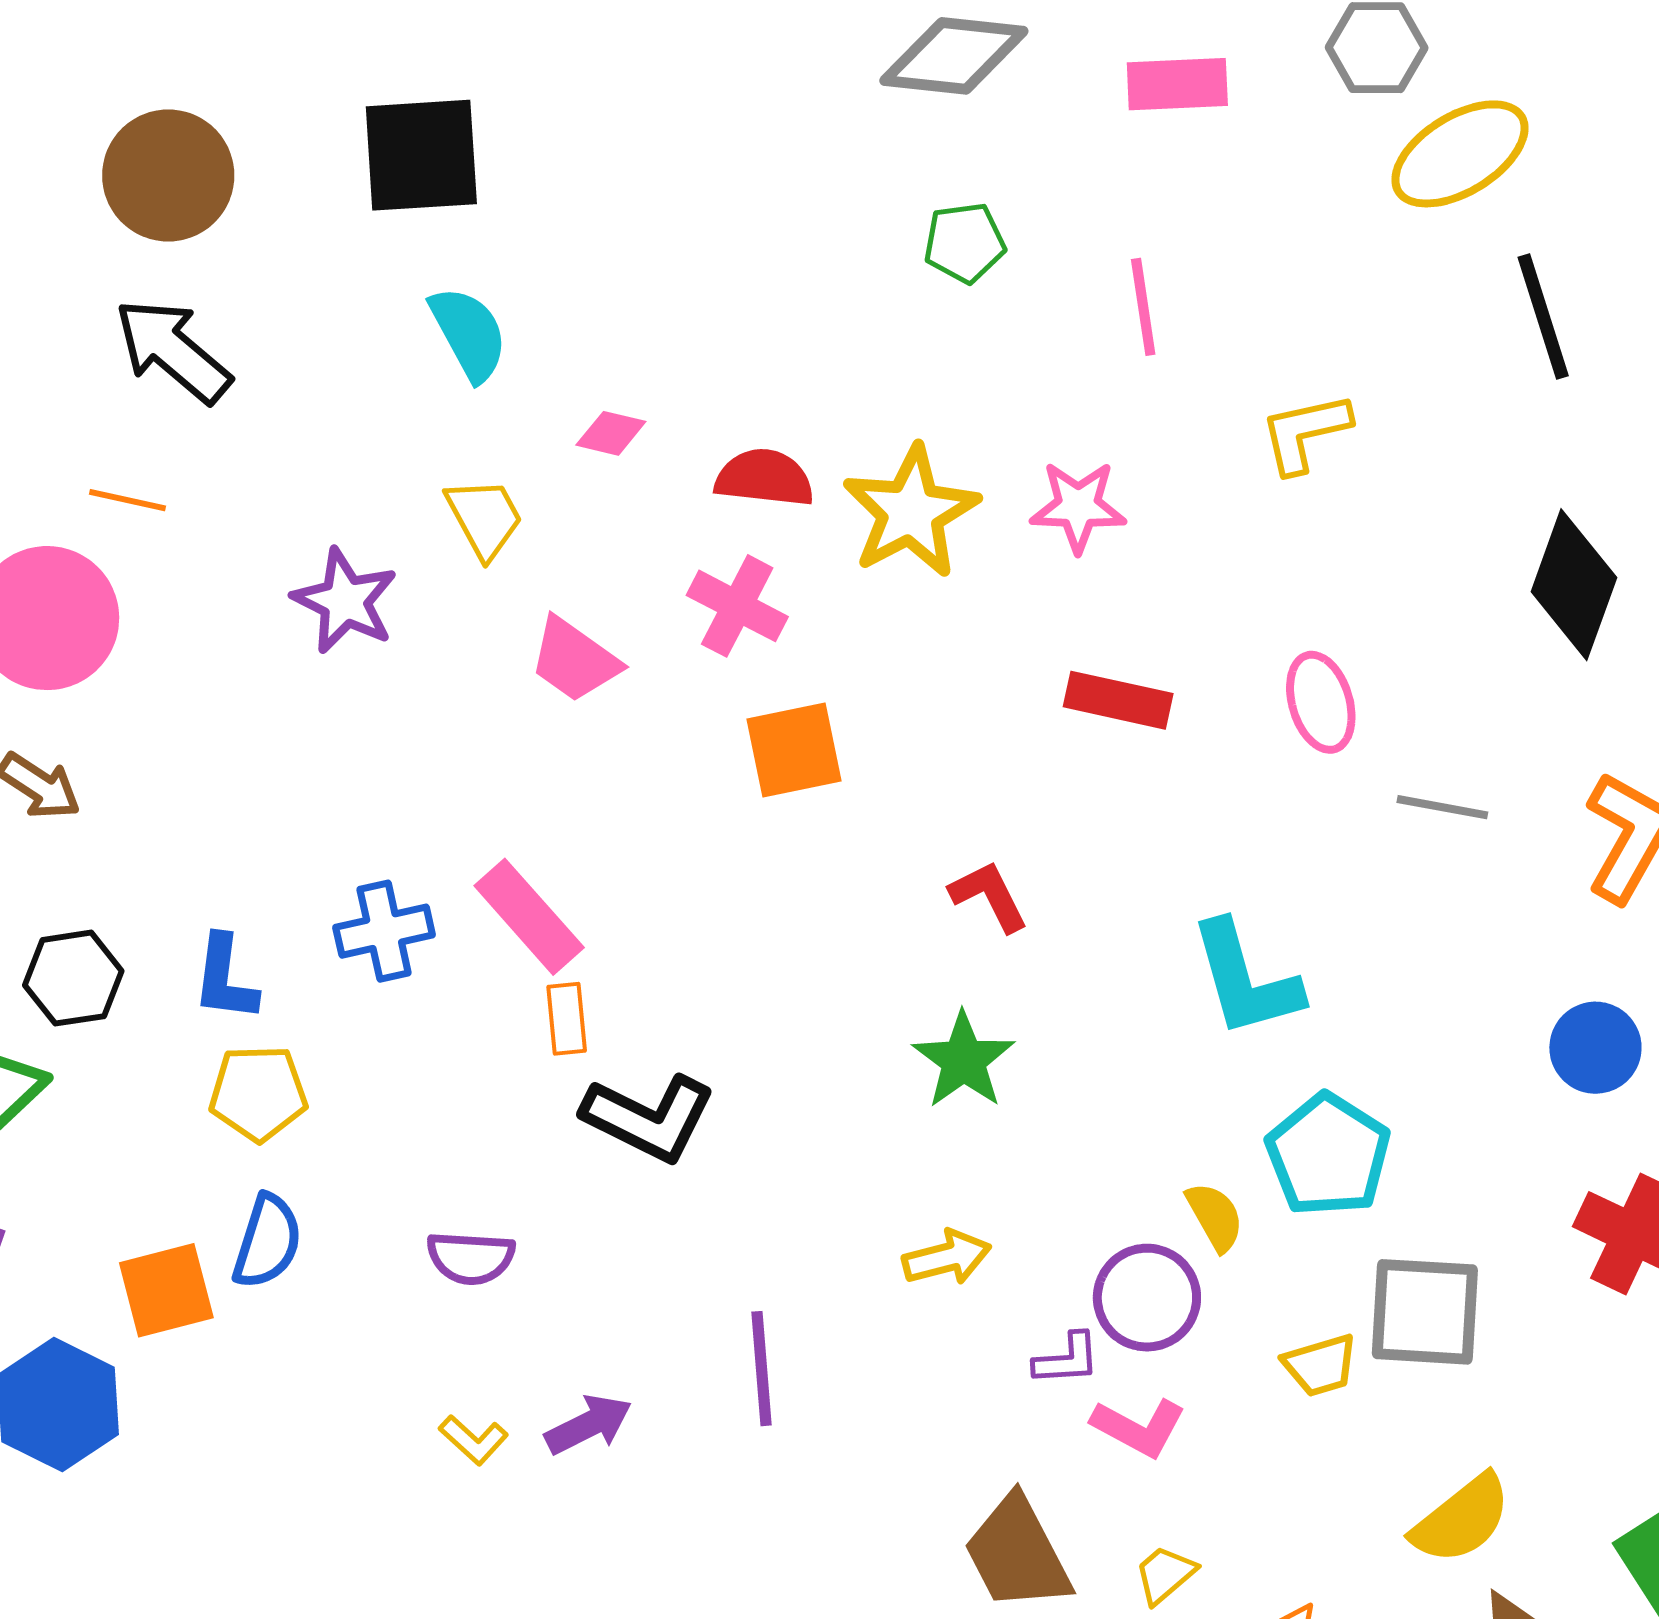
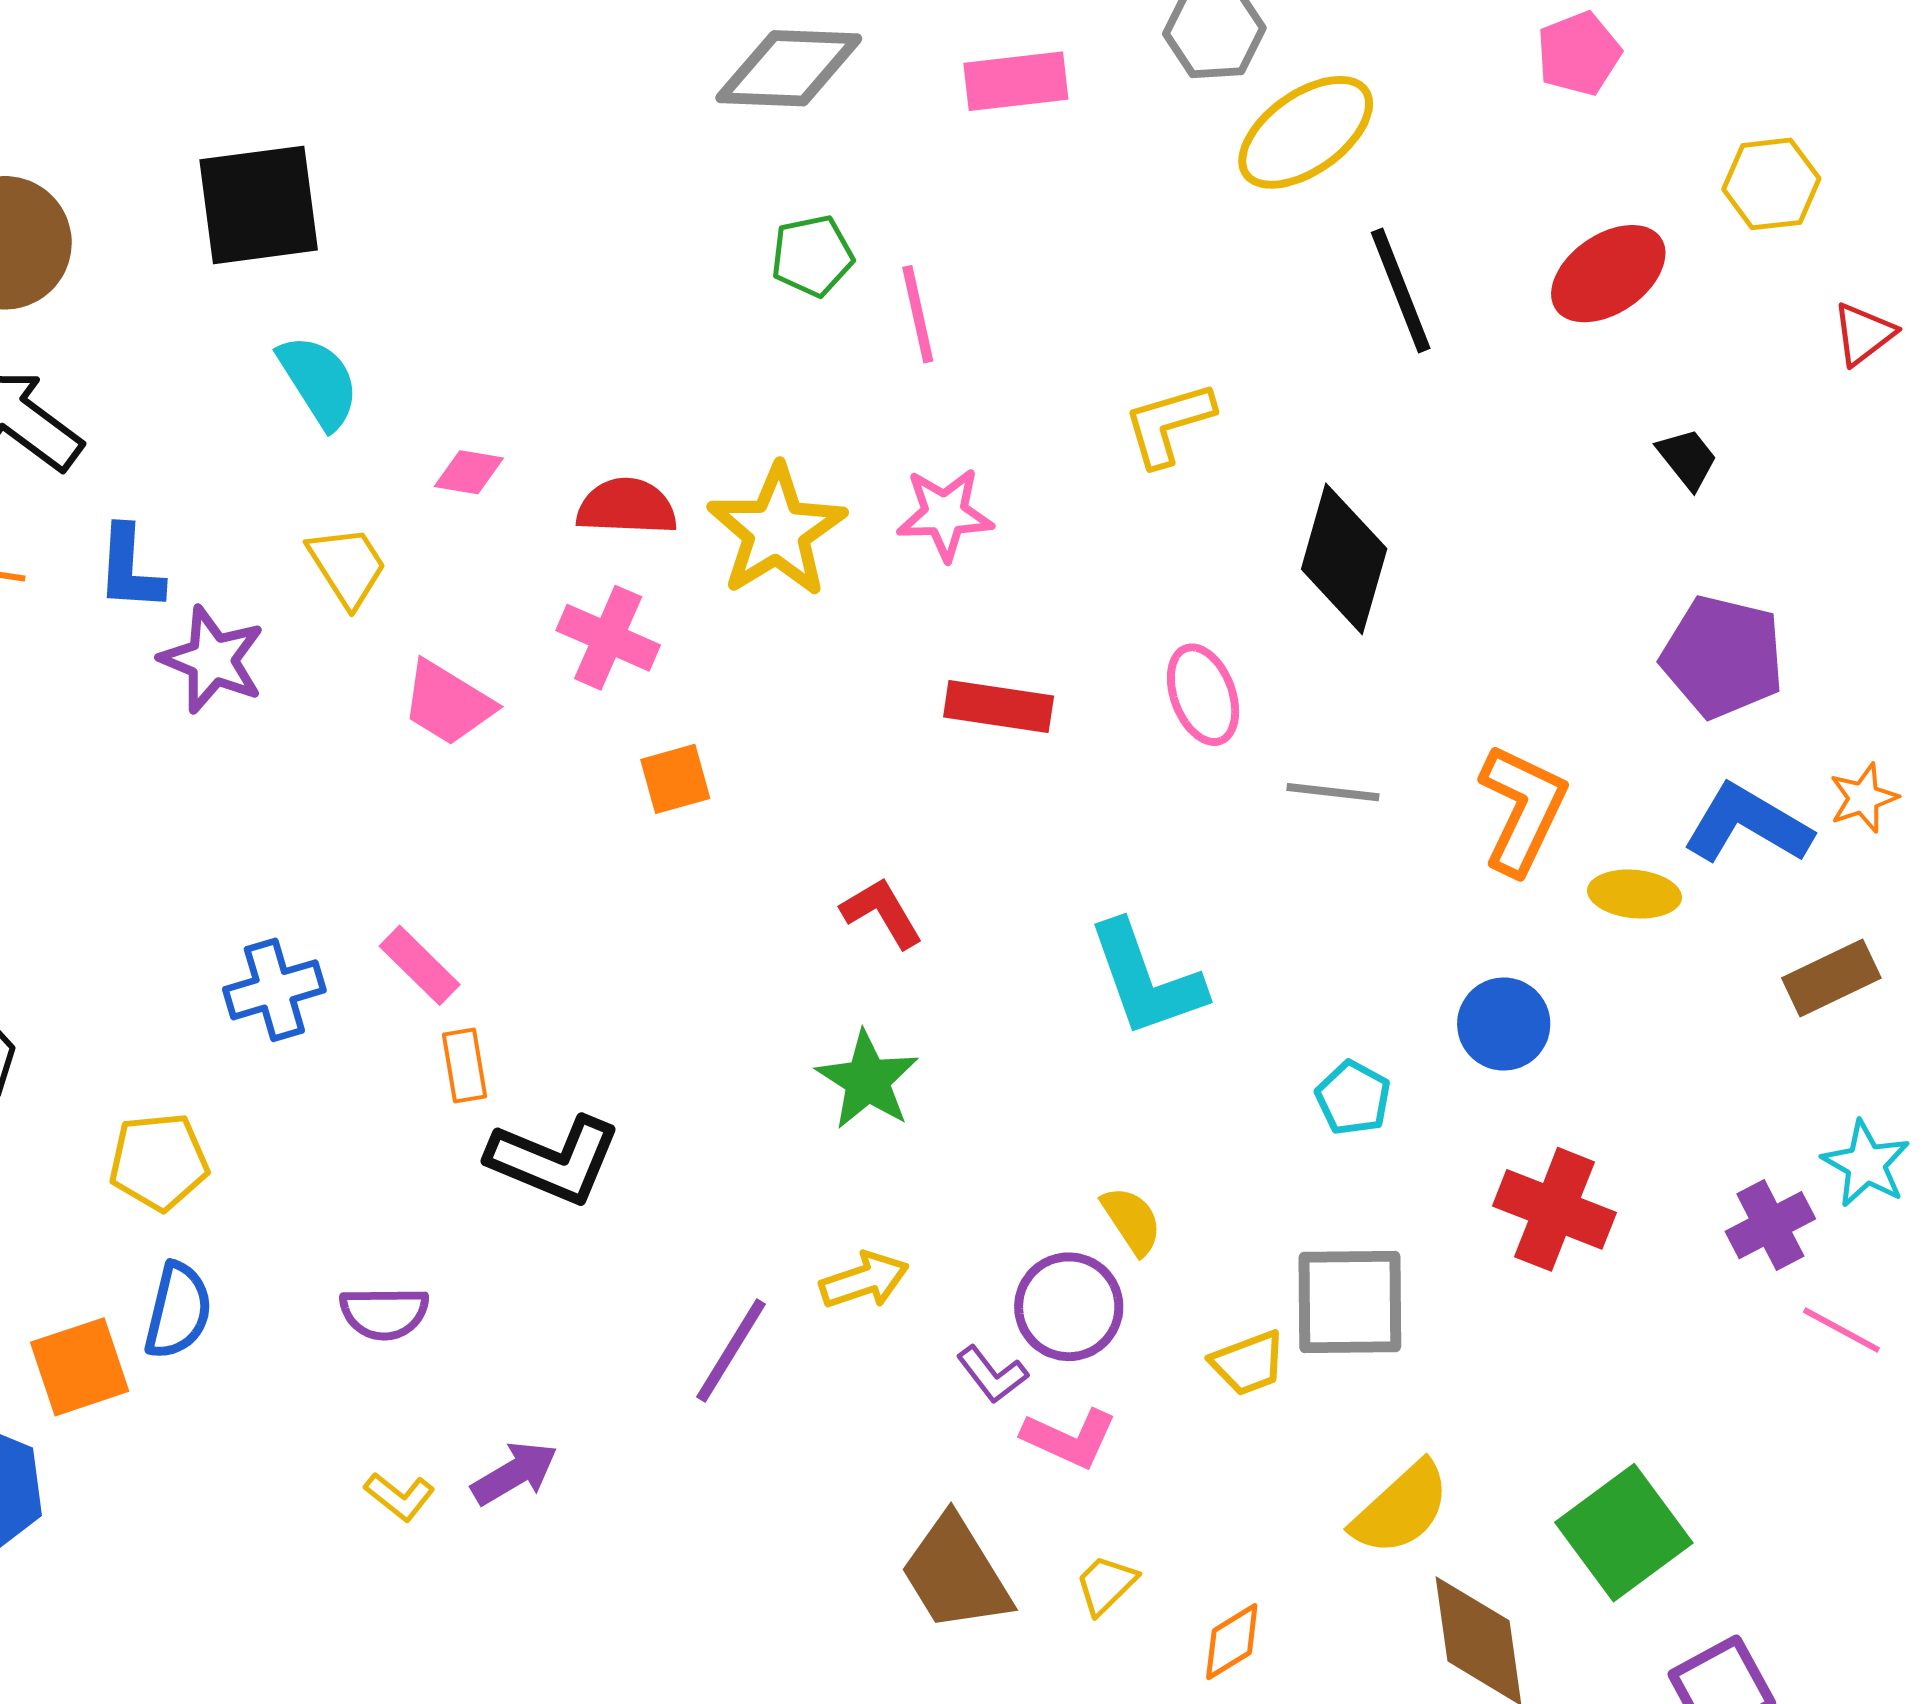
pink line: (1143, 307) -> (918, 314), moved
black diamond: (1574, 585) -> (1344, 559), moved
orange square: (794, 750) -> (675, 779), size x0.7
pink rectangle: (529, 917) -> (420, 965), size x0.7
blue L-shape: (225, 978) -> (130, 569), moved
cyan pentagon: (1328, 1155) -> (1353, 1098), moved, size x0.6
purple L-shape: (1067, 1359) -> (992, 1375), turned 60
purple line: (762, 1369) -> (731, 1350), moved, turned 40

